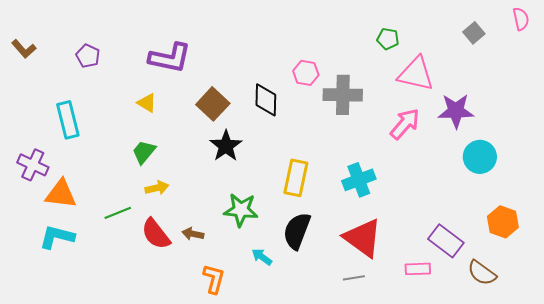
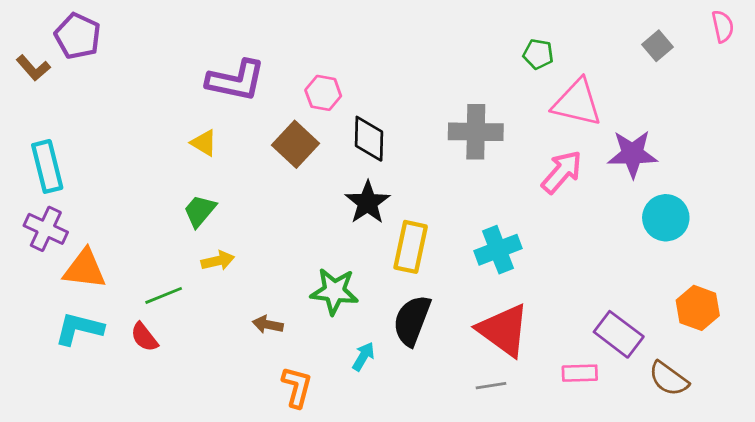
purple pentagon: (88, 56) -> (78, 36), moved, size x1.4
pink hexagon: (306, 73) -> (323, 93), moved
cyan rectangle: (68, 120) -> (47, 166), moved
black star: (226, 146) -> (368, 203), moved
red semicircle: (156, 234) -> (144, 337), moved, size x0.7
cyan arrow: (262, 257) -> (363, 356), turned 85

